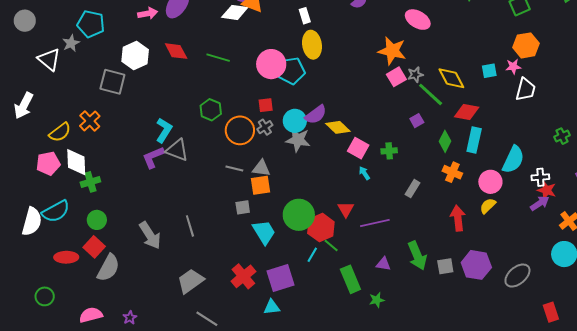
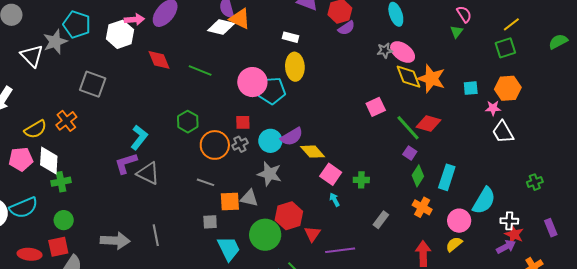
white rectangle: (305, 16) -> (290, 37), turned -63
gray star: (71, 43) -> (55, 42), size x1.4
orange star: (392, 51) -> (431, 79), moved
white hexagon: (135, 56) -> (120, 34), moved
cyan square: (489, 71) -> (471, 88), moved
gray star: (415, 75) -> (385, 50), moved
yellow diamond: (451, 78) -> (408, 77), moved
white trapezoid: (525, 89) -> (503, 132), turned 130
red diamond: (467, 112) -> (428, 124), moved
purple square: (417, 121) -> (410, 153), moved, turned -32
gray star: (298, 140) -> (269, 174), moved
gray triangle: (177, 150) -> (148, 173), moved
gray triangle: (261, 168) -> (249, 198), moved
red hexagon: (321, 228) -> (289, 216), moved
gray arrow: (150, 235) -> (115, 241), turned -60
red square: (94, 247) -> (58, 247), turned 30

